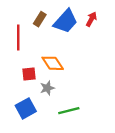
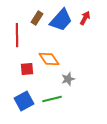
gray star: (47, 88) -> (68, 79), moved
green line: (69, 111) -> (52, 99), moved

